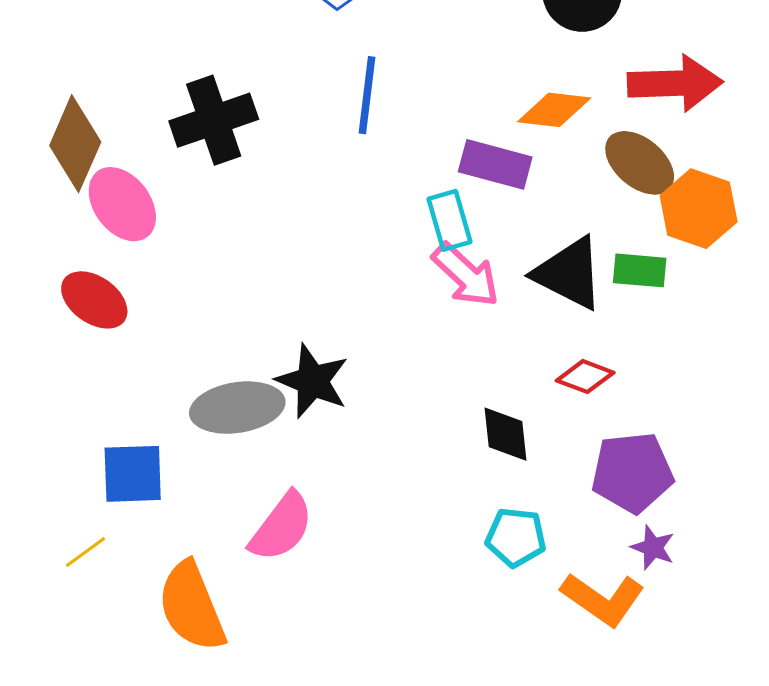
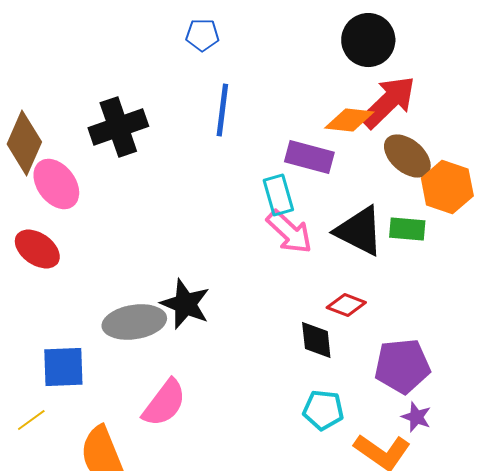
red arrow: (675, 83) -> (388, 102), moved, turned -42
red diamond: (585, 377) -> (346, 305), moved

